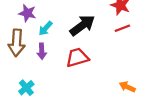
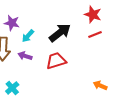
purple arrow: (42, 51) -> (25, 56), turned 112

